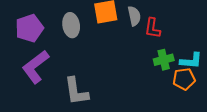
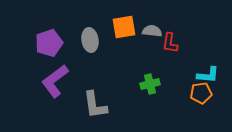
gray semicircle: (134, 16) -> (152, 31), turned -72
green cross: (164, 60) -> (150, 84), moved

